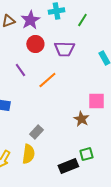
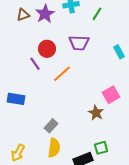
red circle: (35, 44) -> (47, 49), moved
pink square: (96, 101) -> (111, 95), turned -30
yellow semicircle: (28, 154) -> (54, 148), moved

